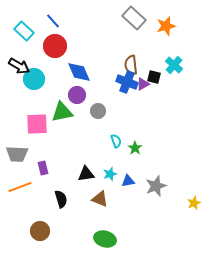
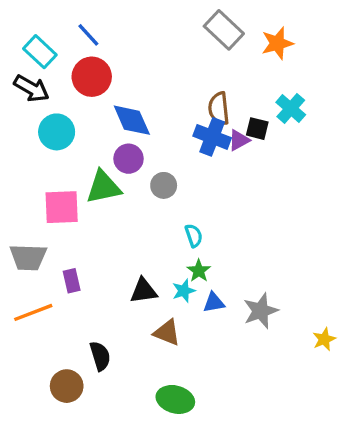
black arrow: (19, 66) -> (32, 88), moved
green star: (135, 148) -> (199, 271), moved
black semicircle: (61, 199) -> (100, 356), moved

